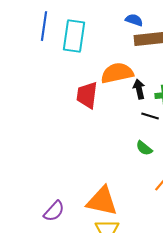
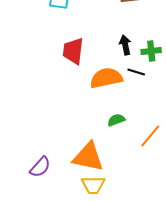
orange semicircle: (117, 73) -> (106, 78), moved
green semicircle: (144, 148) -> (116, 120), moved, turned 120

